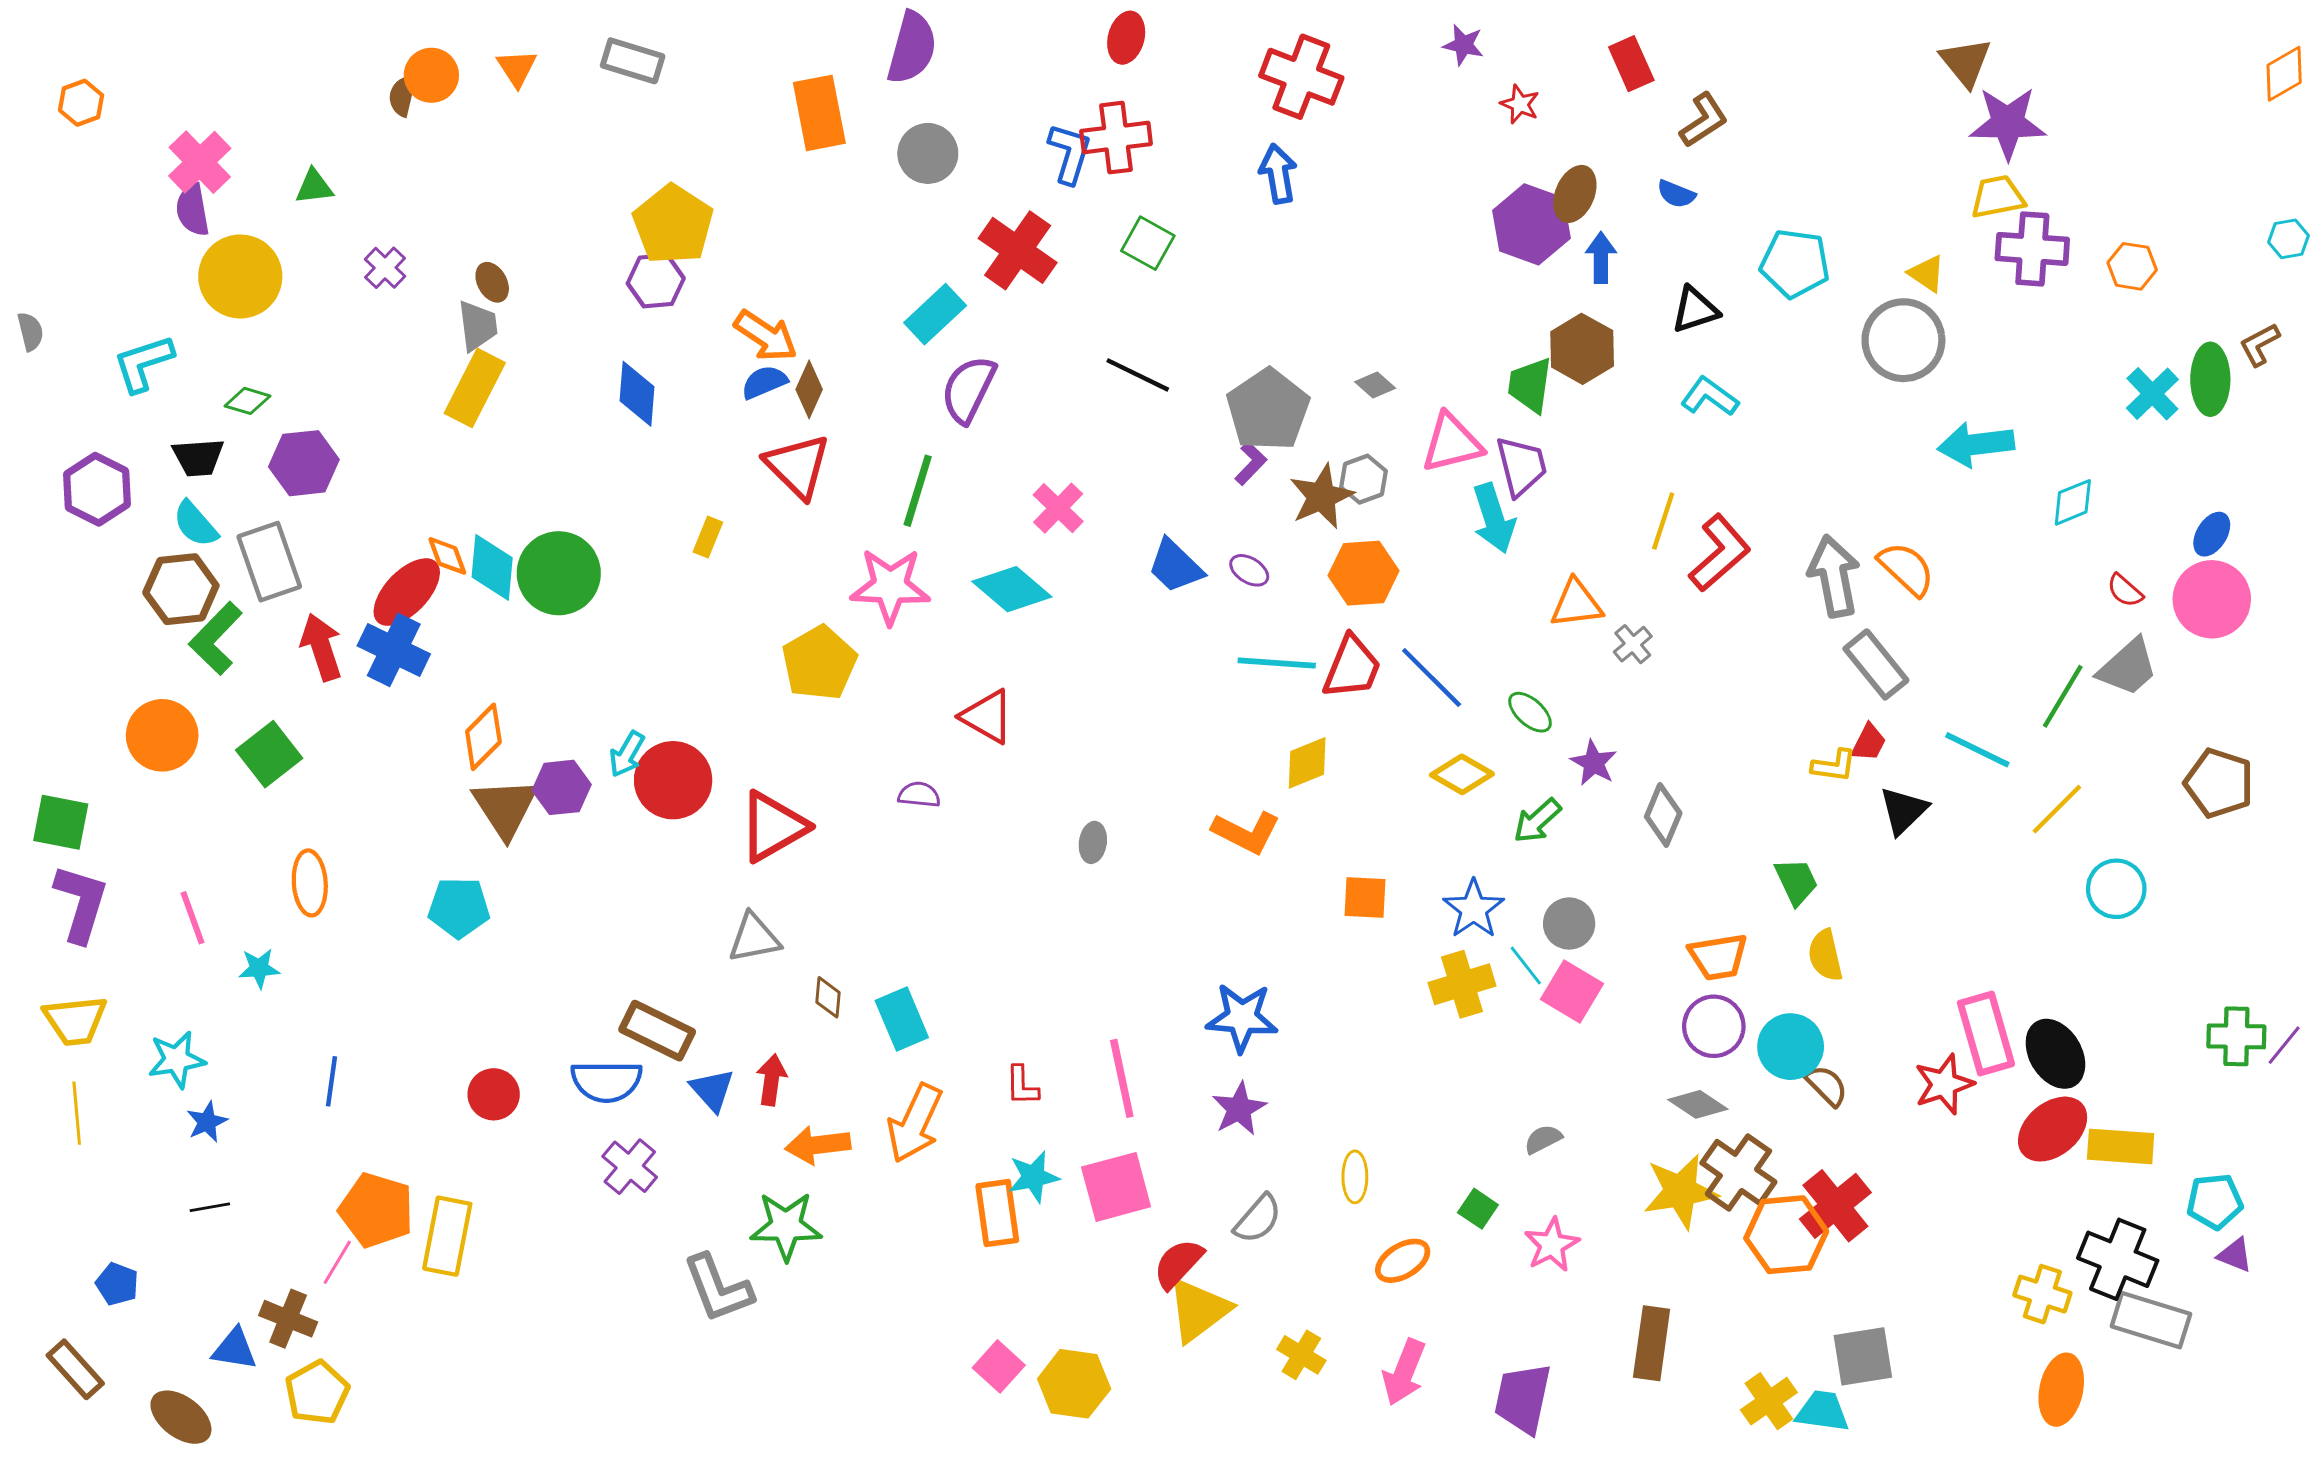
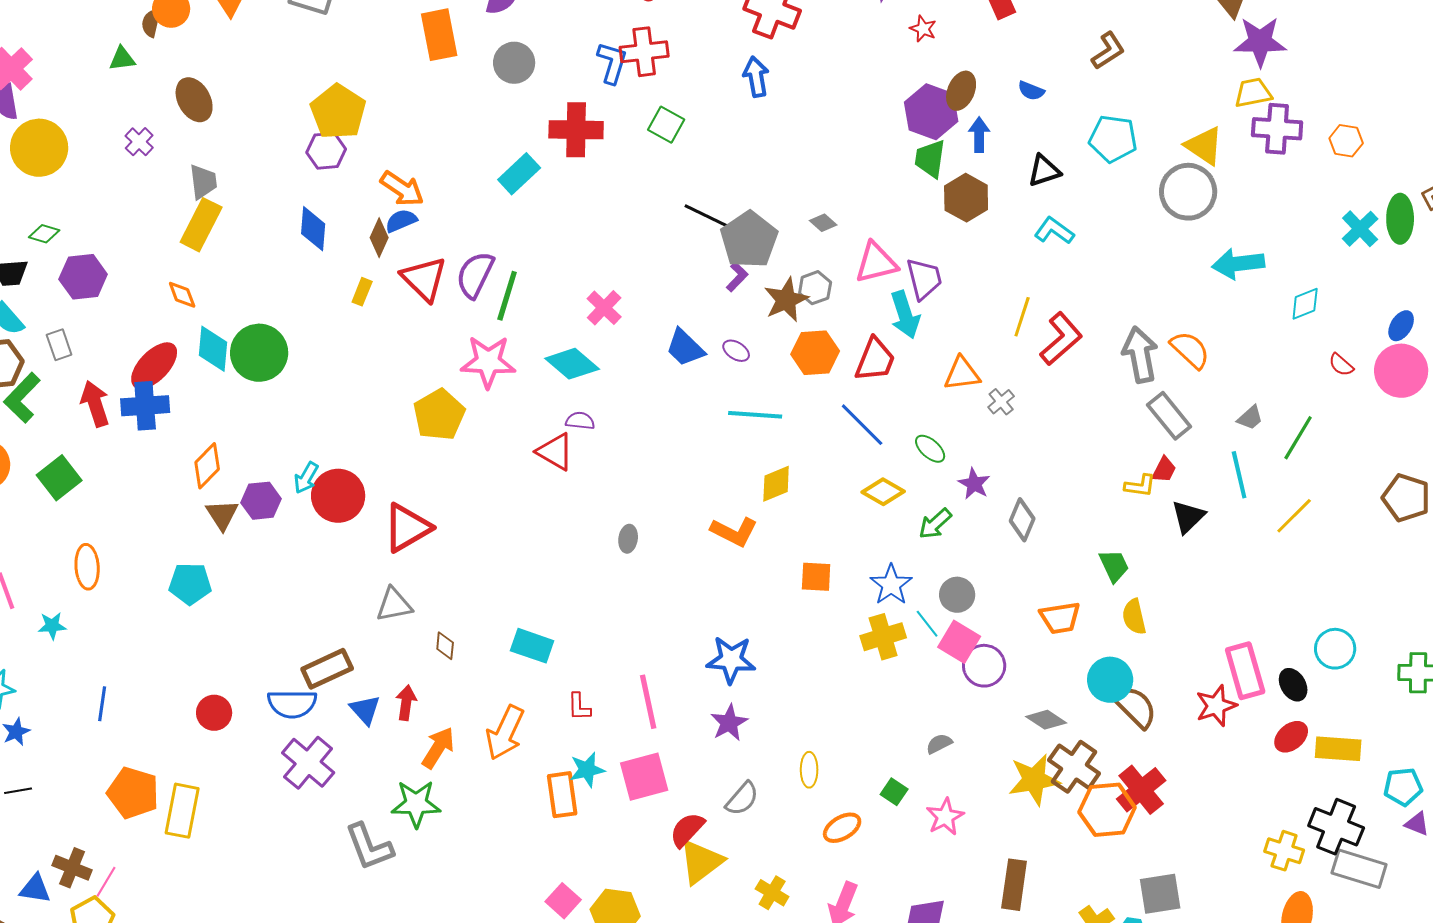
brown L-shape: (1704, 120) -> (1108, 51), moved
green triangle: (314, 187) -> (122, 59), moved
red cross: (1018, 250) -> (576, 130), turned -34
yellow triangle: (1927, 274) -> (1204, 146), size x1.5
brown ellipse: (492, 282) -> (194, 100), moved, size x1.6
black line: (1138, 375) -> (706, 216), moved
green trapezoid: (1530, 385) -> (930, 159), moved
brown diamond: (809, 389) -> (379, 238), moved
purple semicircle: (968, 389) -> (475, 275), moved
yellow rectangle: (708, 537) -> (362, 292), moved
orange diamond: (447, 556) -> (182, 295), moved
gray rectangle: (269, 562) -> (59, 345), size x0.6
blue cross: (394, 650) -> (145, 406), turned -30
red trapezoid: (1352, 667) -> (875, 360), moved
gray trapezoid: (2128, 667) -> (1250, 418), moved, size x0.6
cyan line: (1977, 750) -> (1239, 475), turned 51
purple semicircle: (919, 795) -> (580, 421), moved
brown triangle: (505, 808) -> (222, 515), size x0.7
cyan circle: (2116, 889) -> (1335, 649), moved
cyan rectangle: (902, 1019) -> (532, 646), moved, turned -48
purple circle: (1714, 1026) -> (984, 666), moved
brown rectangle: (657, 1031) -> (327, 669), turned -51
black ellipse: (2055, 1054) -> (1293, 685), size x0.7
brown semicircle: (1827, 1086) -> (1135, 707), size x1.5
red ellipse: (2053, 1129) -> (1291, 737), size x0.7
orange arrow: (818, 1145) -> (438, 748), turned 129
purple cross: (630, 1167) -> (308, 763), size x1.4
pink line: (337, 1262) -> (106, 882), moved

